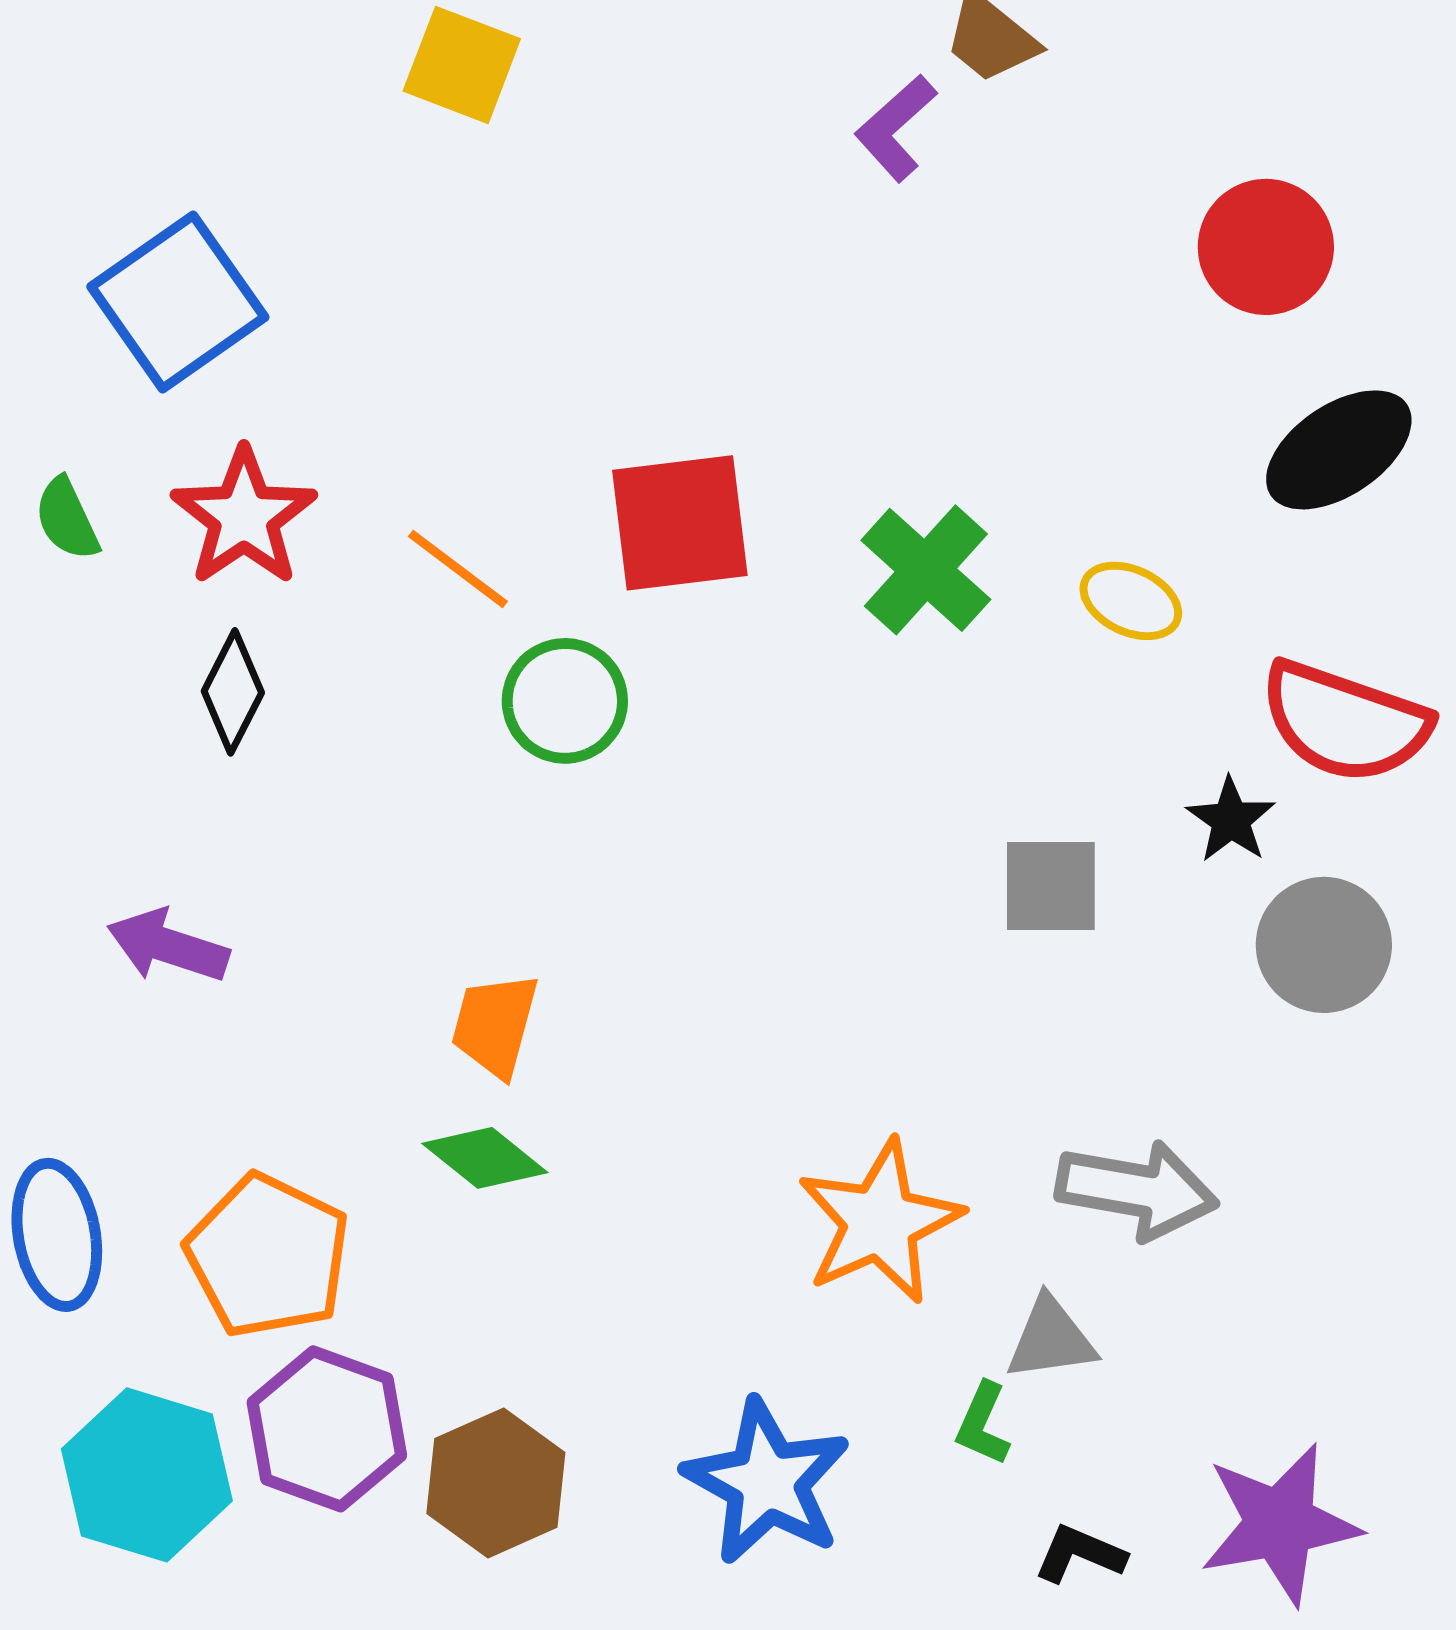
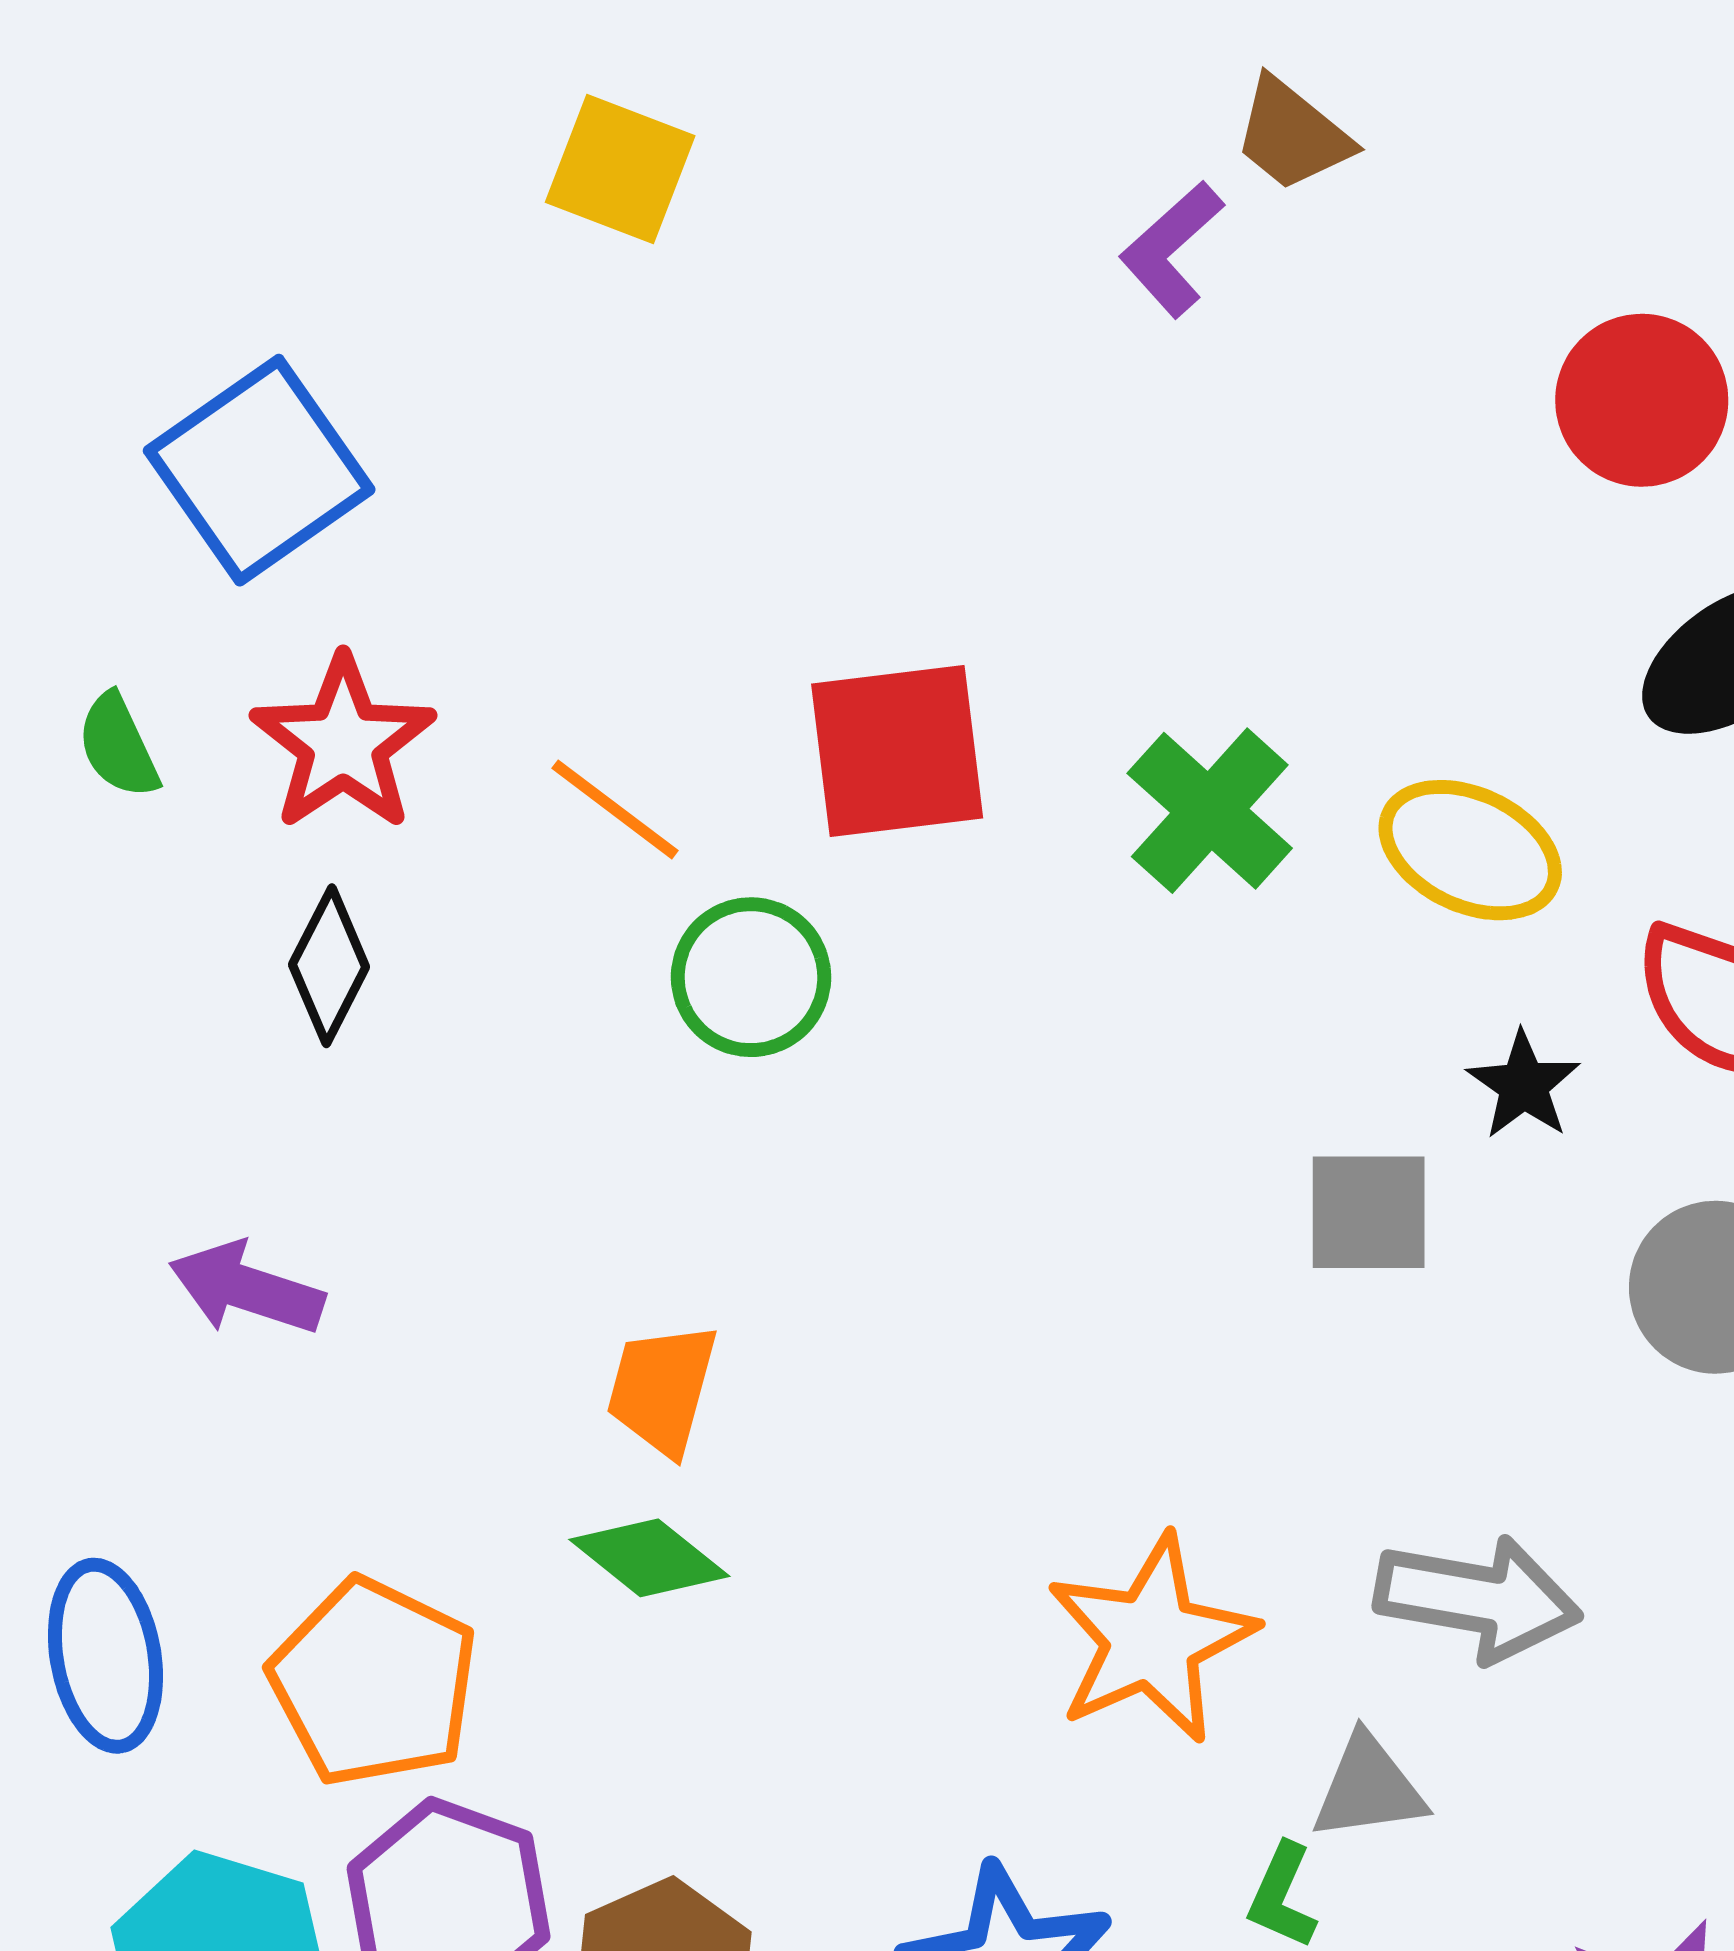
yellow ellipse: (1131, 601) -> (1470, 850), size x1.4
black star: (1231, 820) -> (1524, 1085), moved

